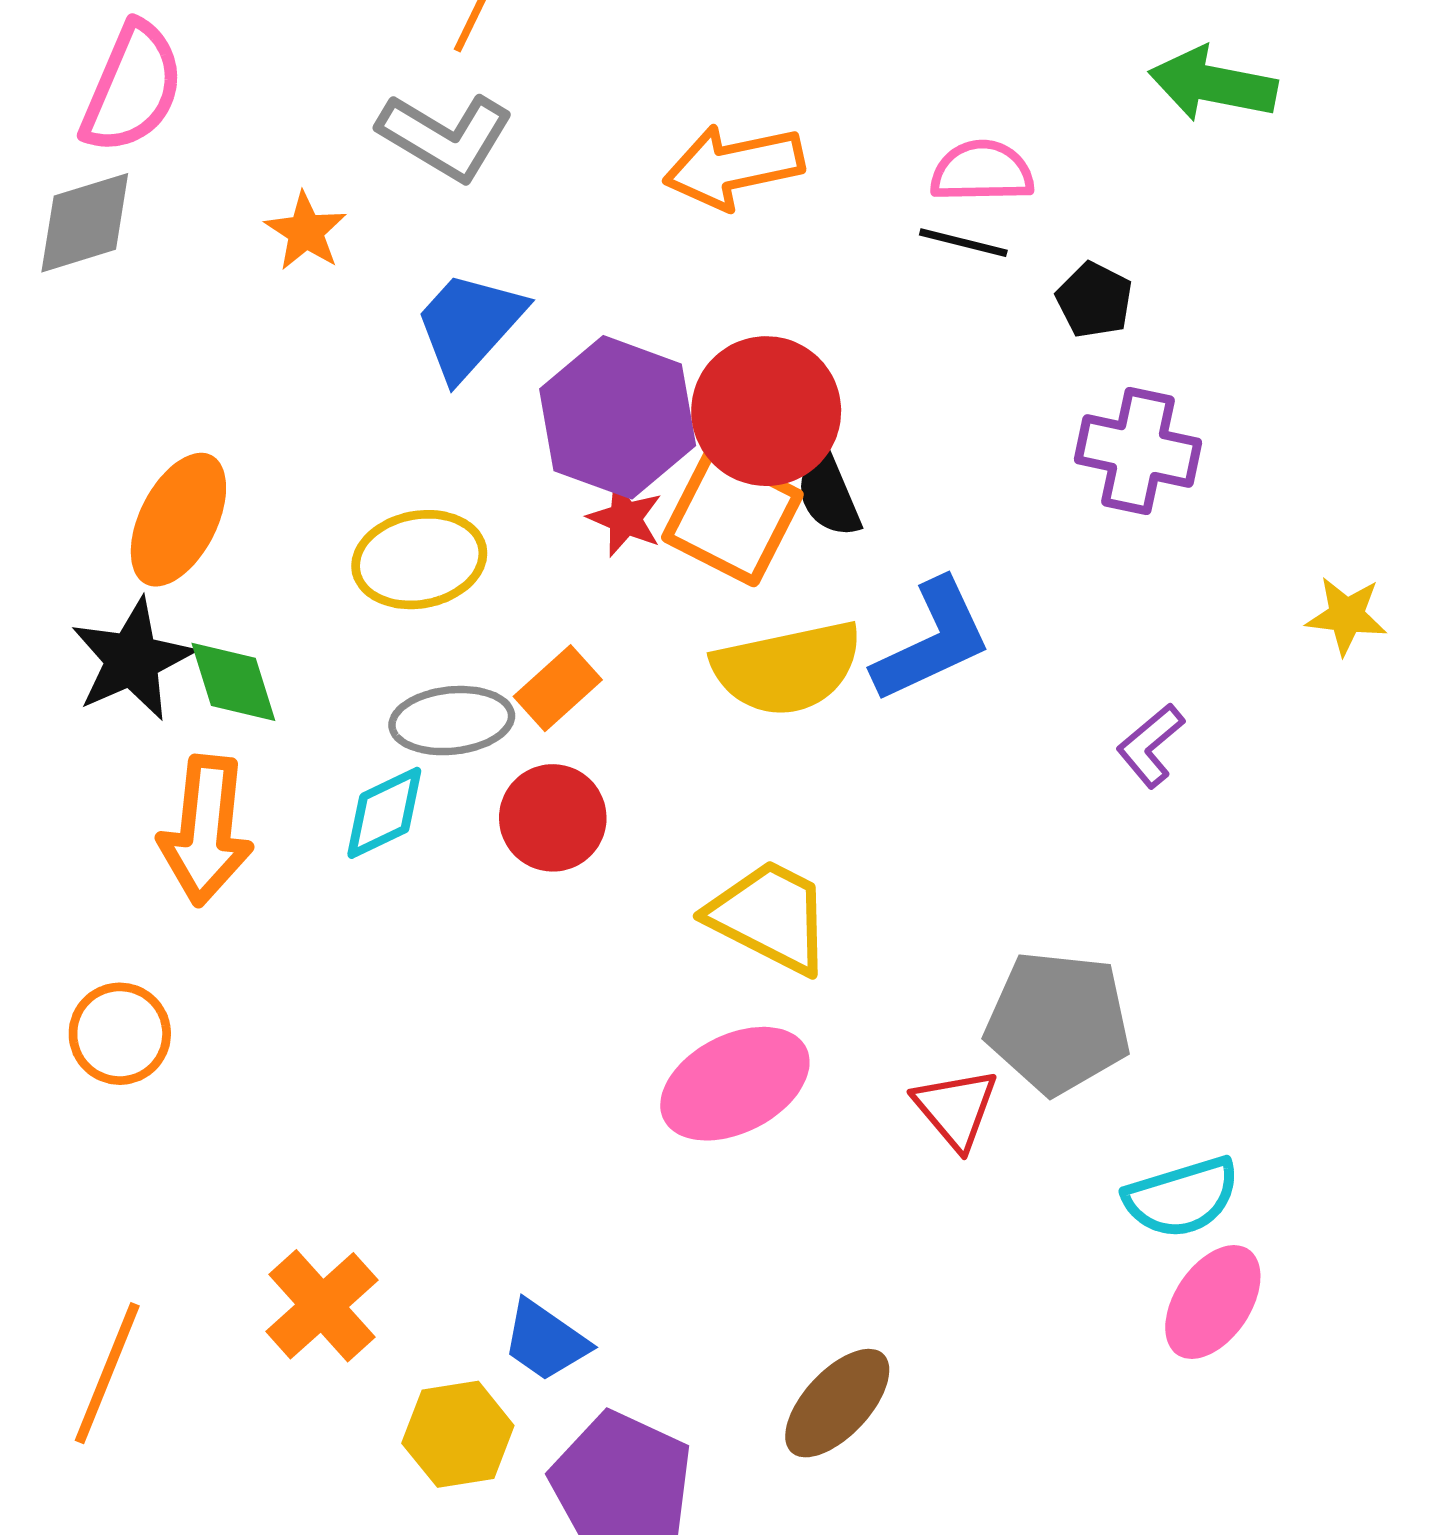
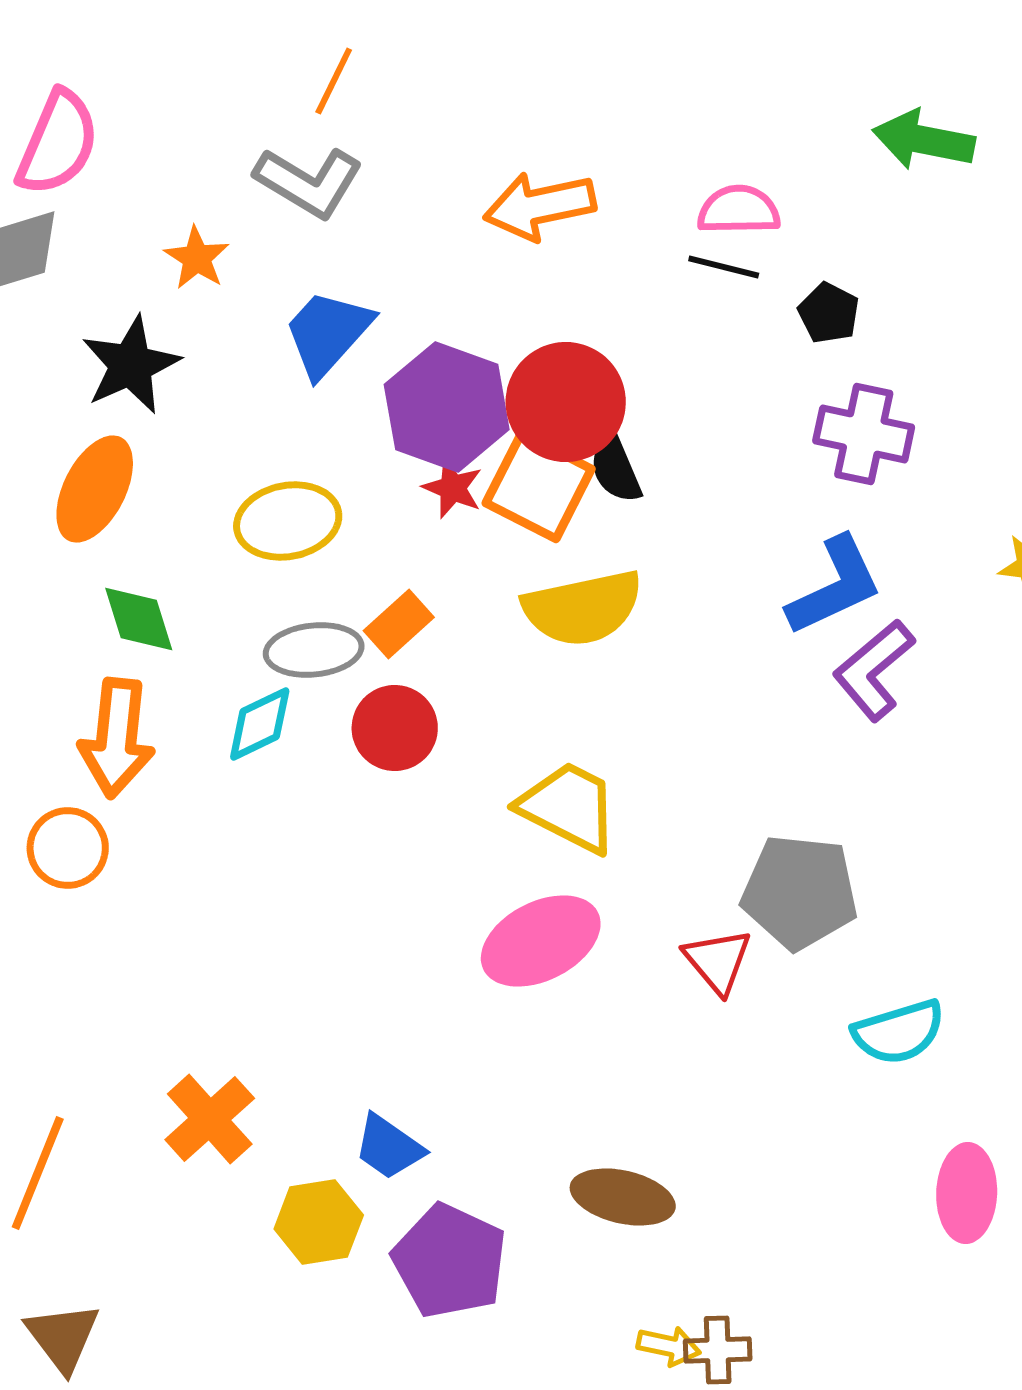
blue L-shape: (932, 641) -> (835, 586), moved
black star: (132, 659) -> (131, 365), moved
purple L-shape: (1150, 746) -> (874, 670), size x1.5
orange circle: (120, 1034) -> (68, 848), moved
pink ellipse: (1213, 1302) -> (967, 1193), moved, turned -32
brown ellipse: (837, 1403) -> (623, 1197), turned 60

